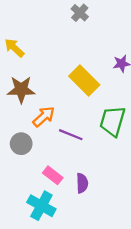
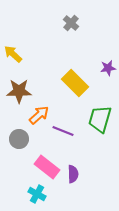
pink rectangle: (53, 175) -> (47, 167), size x1.4
cyan cross: (41, 206) -> (37, 194), size x0.7

